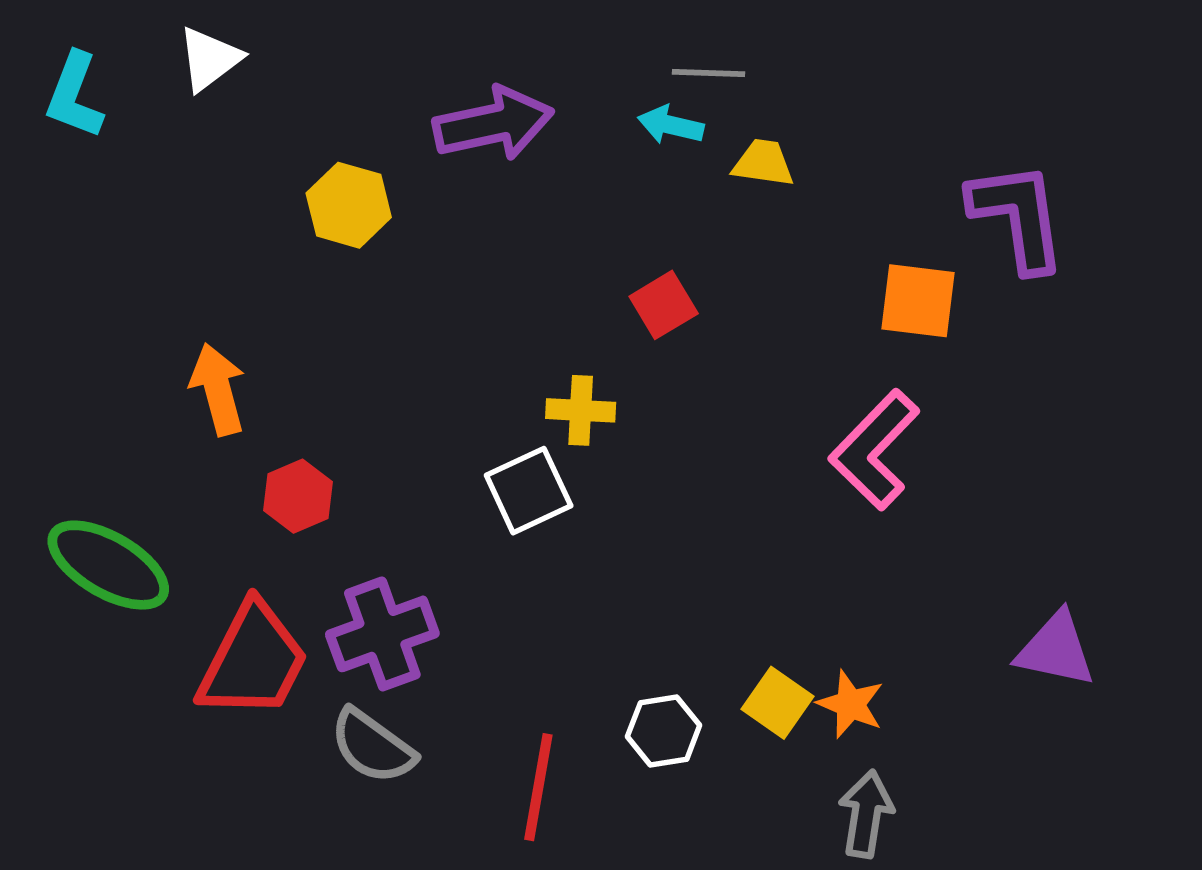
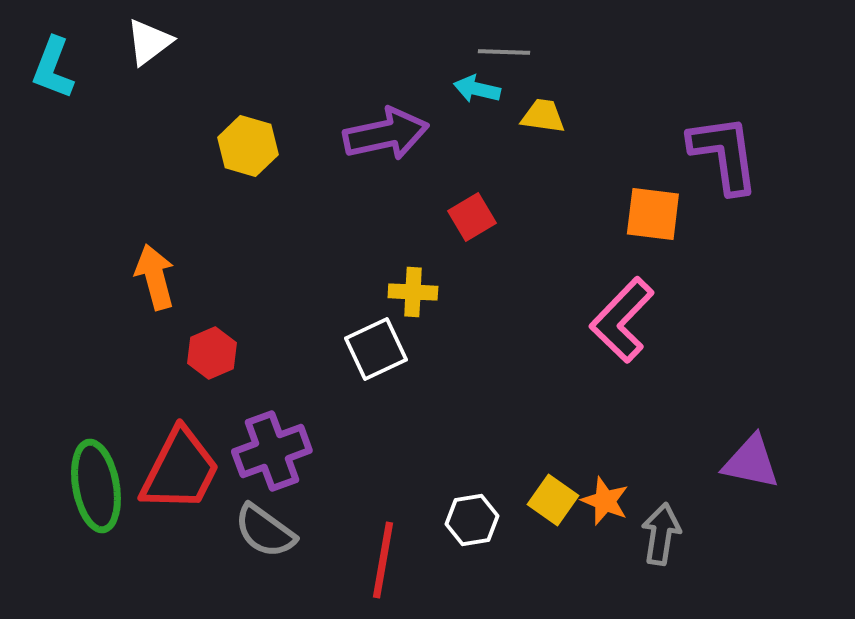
purple arrow: (493, 124) -> (386, 134), moved
green ellipse: (108, 565) -> (96, 486), moved, turned 50
gray arrow: (866, 814) -> (661, 534), moved

